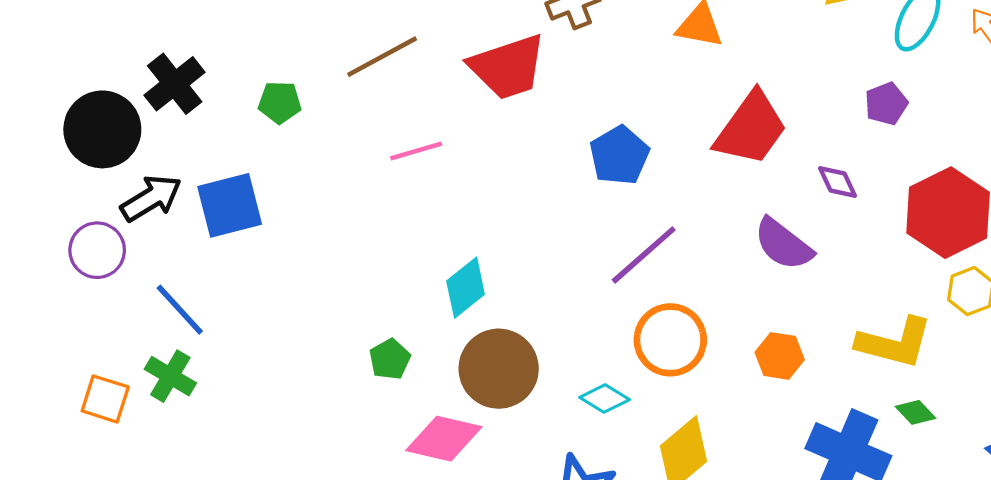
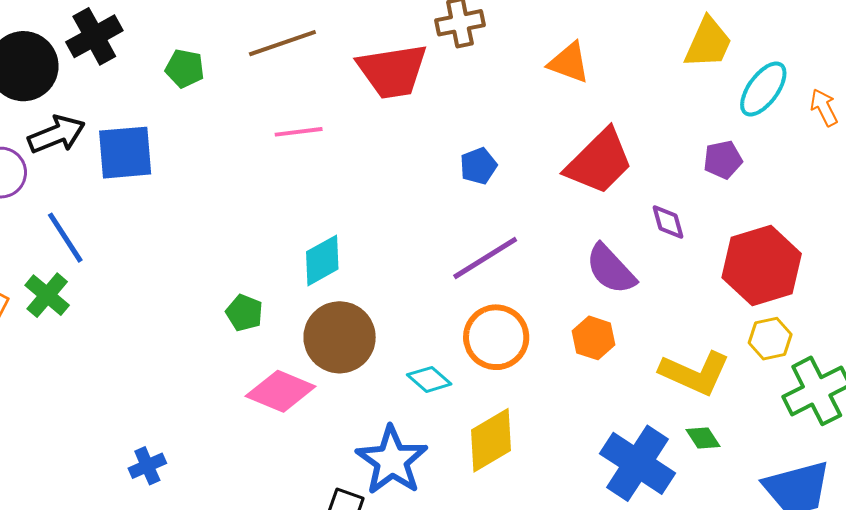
blue pentagon: (619, 155) -> (478, 166), size x0.7
orange hexagon: (780, 356) -> (593, 338), moved
green pentagon: (390, 359) -> (244, 313), turned -30

